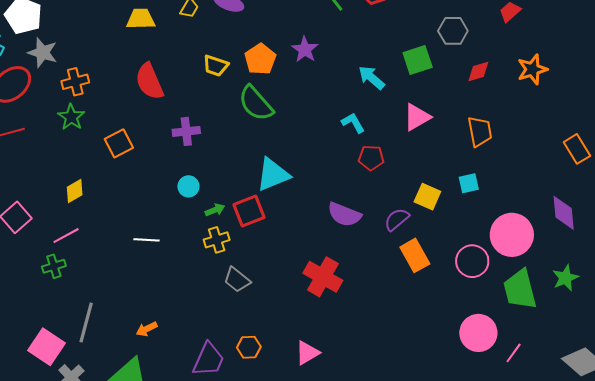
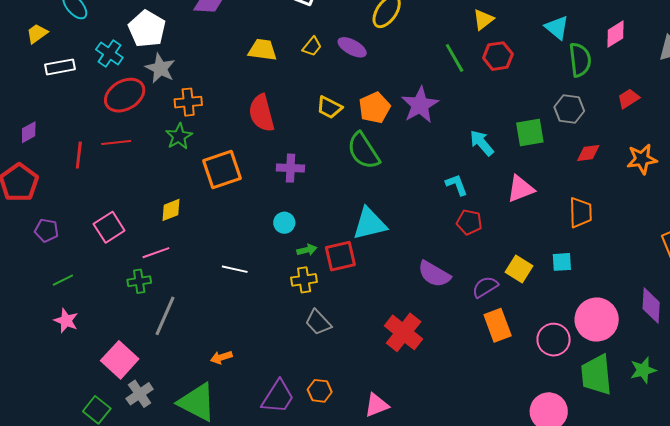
purple star: (305, 49) -> (420, 105), size x1.4
orange square: (119, 143) -> (222, 170), size x1.4
gray line: (86, 323) -> (165, 316), moved

